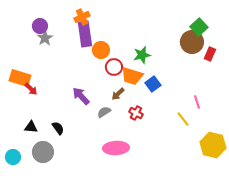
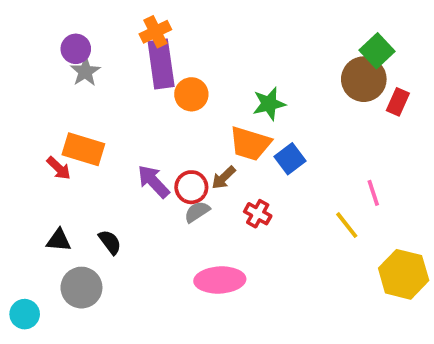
red circle: (114, 67) -> (191, 187), moved
orange rectangle: (20, 78) -> (83, 149), moved
cyan circle: (13, 157) -> (25, 314), moved

